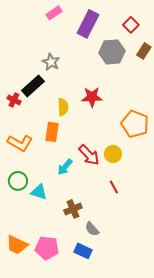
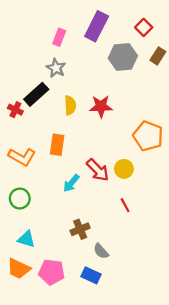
pink rectangle: (54, 13) -> (59, 37), moved, turned -35
yellow semicircle: (63, 107) -> (70, 105), moved
cyan triangle: (39, 192) -> (26, 239), moved

